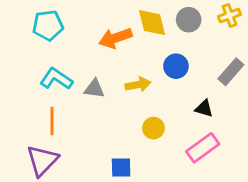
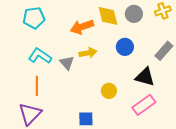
yellow arrow: (138, 84) -> (88, 53), moved
gray triangle: (94, 89) -> (67, 63), turned 42
black triangle: (204, 108) -> (145, 77), size x1.5

